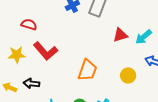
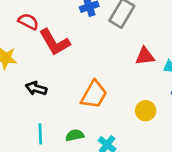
red L-shape: (45, 51) -> (55, 42), moved
black arrow: (31, 83) -> (36, 88), moved

